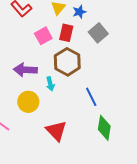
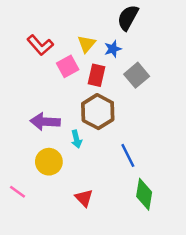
pink square: (43, 36) -> (68, 66), moved
red triangle: (56, 131) -> (84, 198), size x0.7

